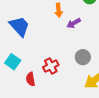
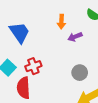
red cross: (51, 66) -> (33, 66), moved
red semicircle: (31, 79) -> (23, 88), size x1.5

